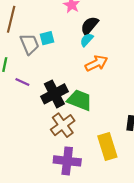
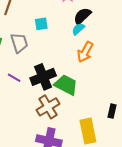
gray trapezoid: (29, 44) -> (19, 43), moved
orange arrow: (96, 63) -> (85, 52), turned 140
purple line: (22, 82) -> (14, 78), moved

